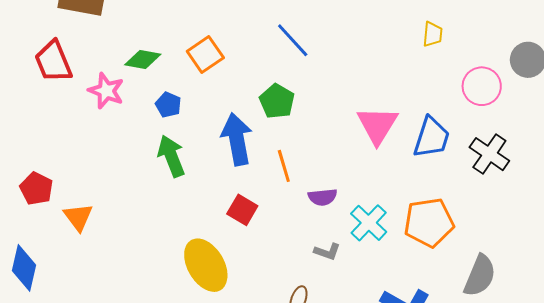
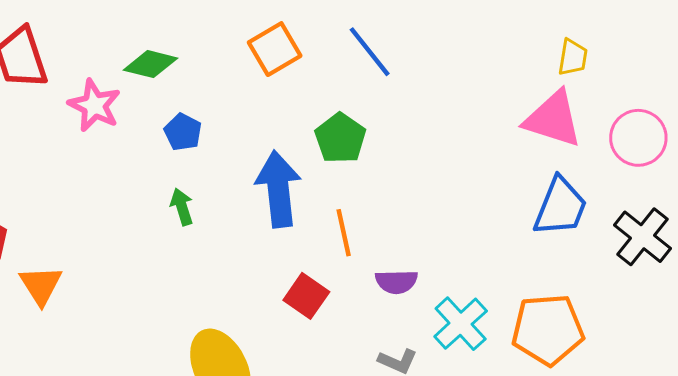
orange square: (205, 54) -> (275, 49), moved
pink triangle: (377, 125) -> (553, 119), moved, turned -48
green arrow: (171, 156) -> (182, 207), size x0.6
red square: (242, 210) -> (306, 296), moved

